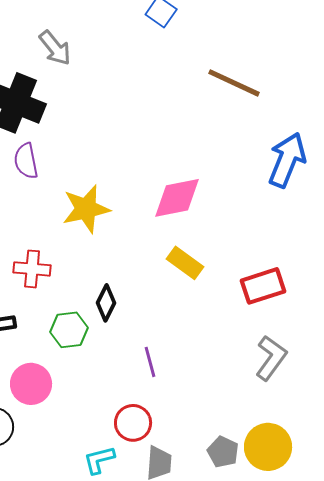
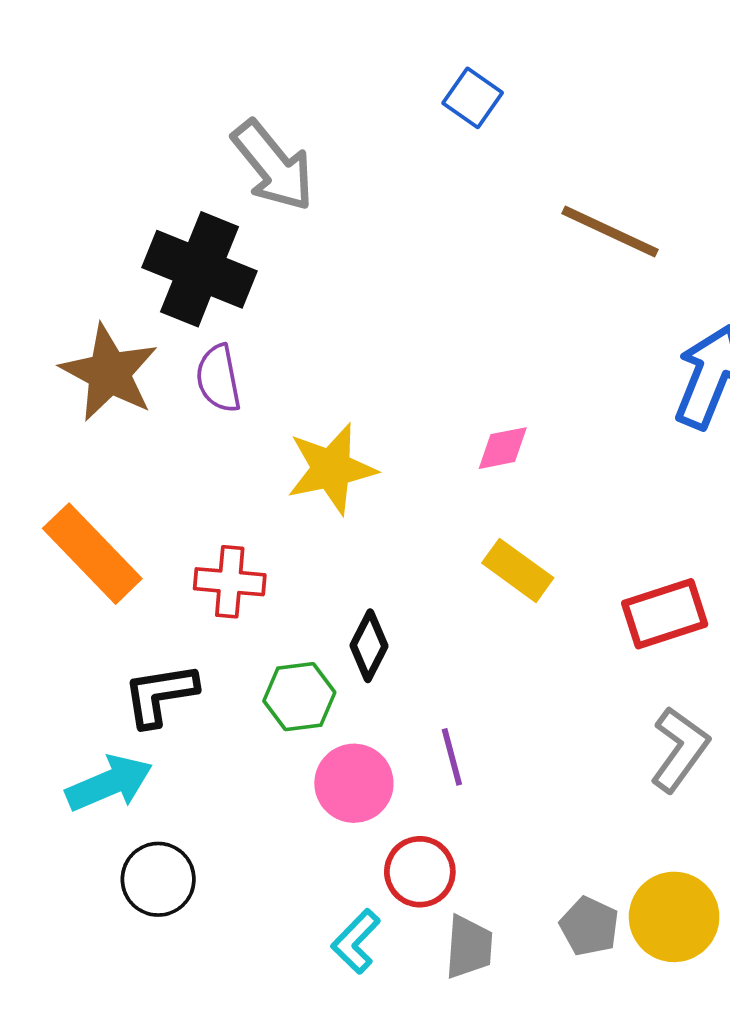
gray arrow: (55, 48) -> (273, 166), size x1.4
pink diamond: (177, 198) -> (503, 448), size x0.6
pink circle: (31, 384) -> (354, 783), moved
cyan L-shape: (99, 460) -> (356, 941), turned -32

